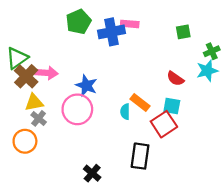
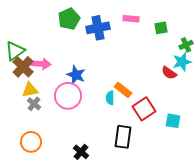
pink rectangle: (130, 24) -> (131, 19), moved
red semicircle: (175, 79) -> (169, 73), moved
cyan square: (172, 106) -> (173, 121), moved
orange circle: (25, 141) -> (31, 142), moved

